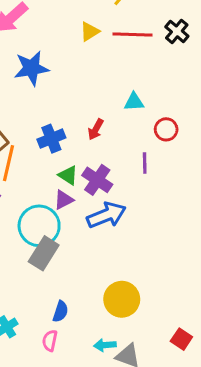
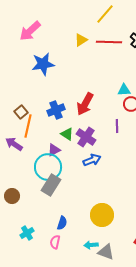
cyan triangle: (134, 102) -> (124, 90), moved
red arrow: (96, 129) -> (85, 104), size x1.6
purple triangle: (64, 200) -> (54, 150), moved
blue arrow: (106, 215) -> (92, 160), size x0.7

